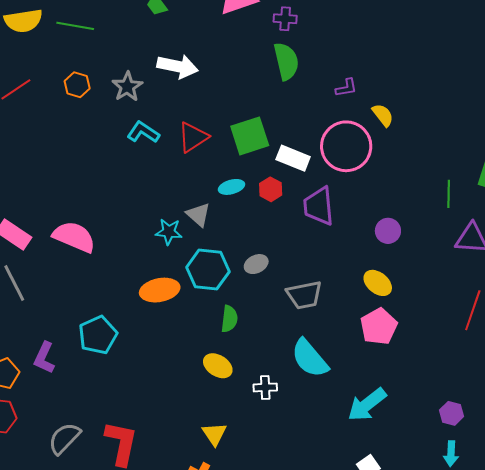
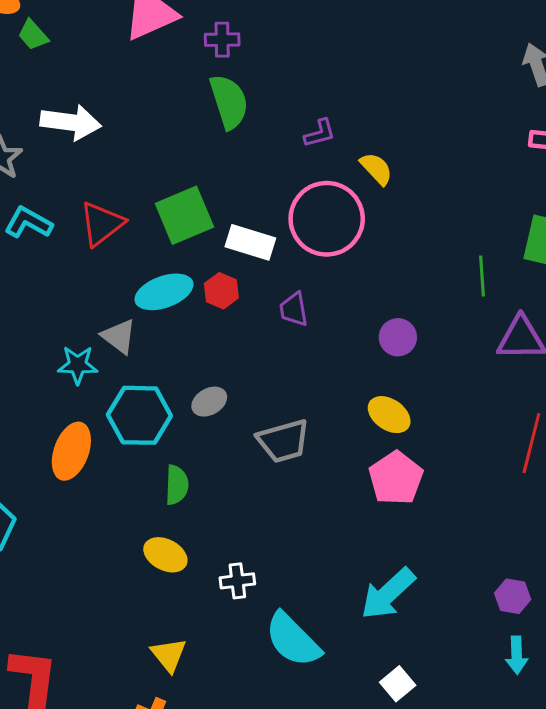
cyan ellipse: (232, 187) -> (164, 292), size x1.5
purple trapezoid: (319, 206) -> (294, 309), size x0.6
orange ellipse: (160, 290) -> (71, 451), turned -54
cyan semicircle: (310, 358) -> (293, 640), moved

